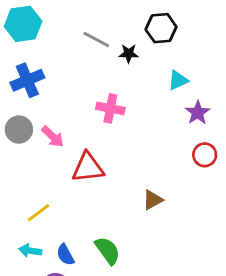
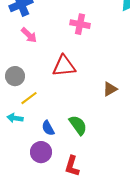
gray circle: (19, 129) -> (15, 76), moved
pink arrow: (53, 137) -> (29, 35), moved
cyan arrow: (30, 251) -> (15, 118), moved

